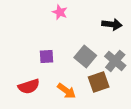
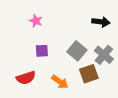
pink star: (60, 12) -> (36, 21), moved

